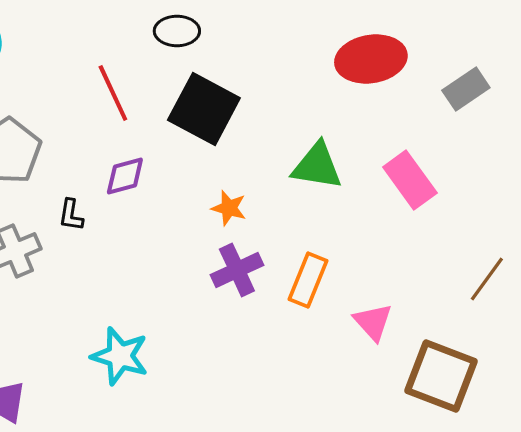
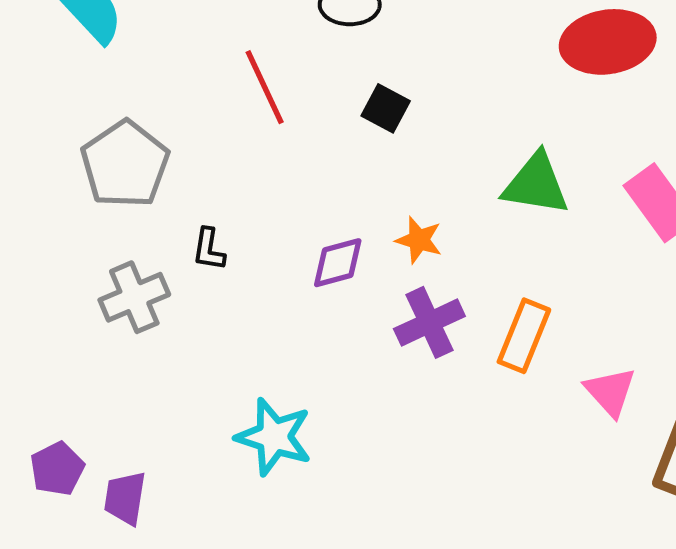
black square: (204, 109) -> (386, 108), size x0.5
purple diamond: (125, 176) -> (338, 263), moved

